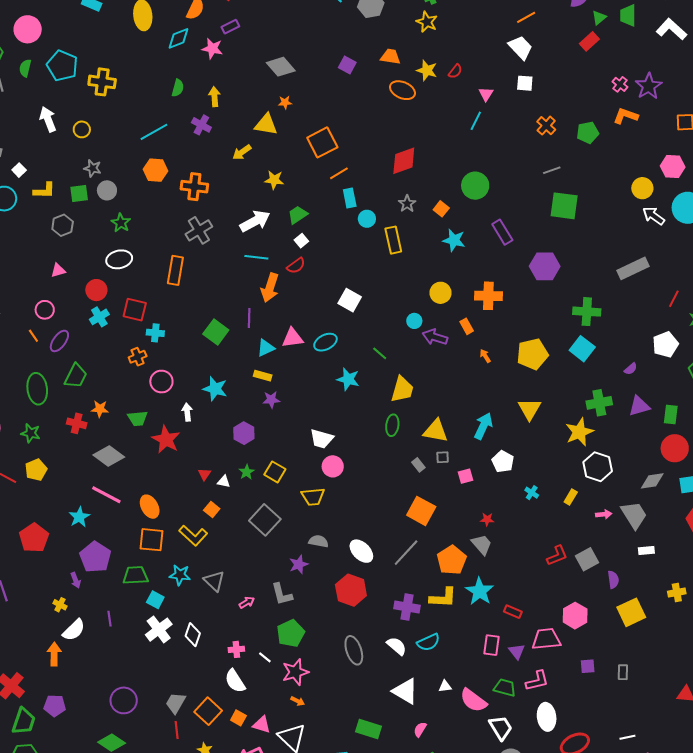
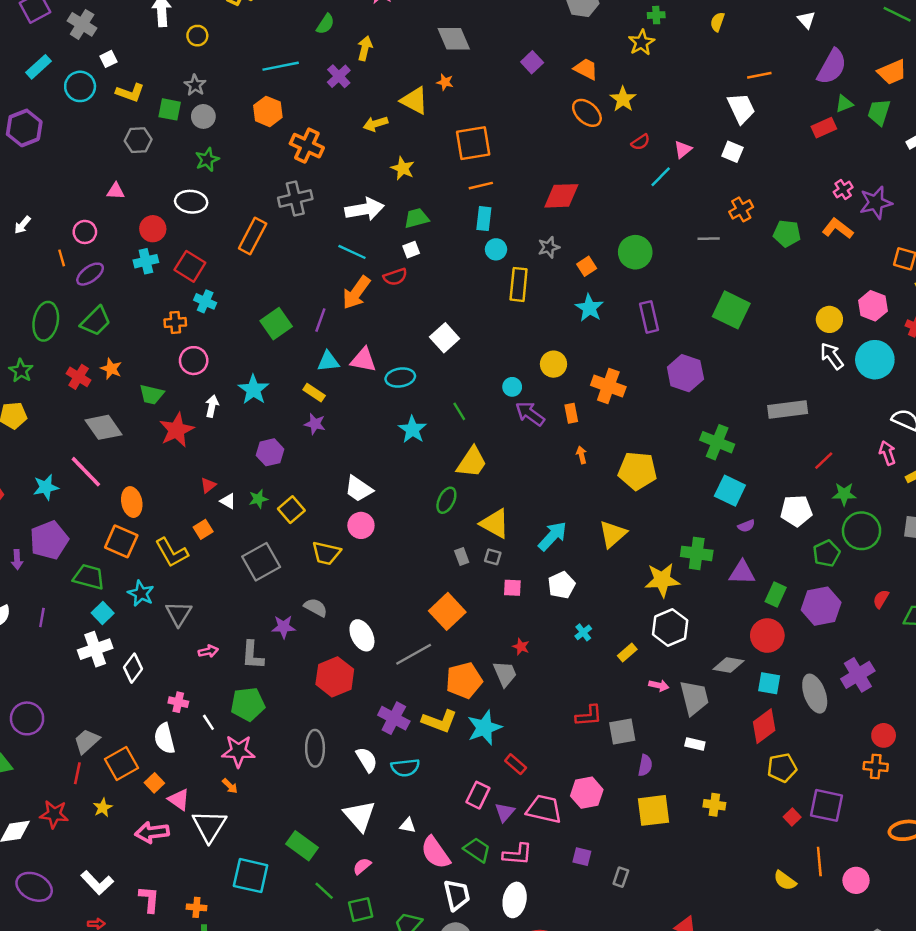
red semicircle: (455, 71) -> (640, 142), moved
gray line: (552, 170) -> (709, 239), moved
cyan square: (582, 349) -> (730, 491), moved, turned -30

